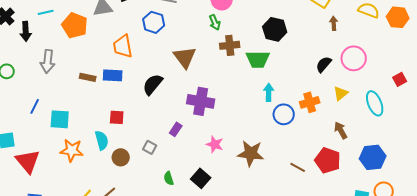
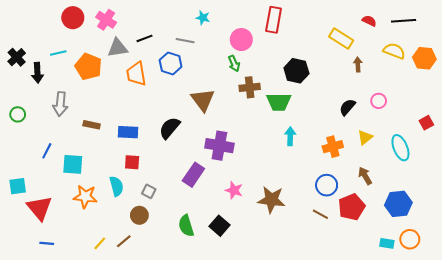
orange trapezoid: (123, 46) -> (136, 74), moved
pink circle: (354, 58) -> (379, 101), size x0.6
blue rectangle: (113, 75) -> (128, 132), moved
brown rectangle: (88, 77) -> (92, 125), moved
blue circle: (284, 114) -> (327, 185), moved
purple rectangle: (176, 129) -> (193, 175), size x1.6
gray square: (150, 147) -> (149, 191), moved
brown circle: (121, 157) -> (139, 215), moved
red pentagon: (328, 160) -> (352, 207), turned 30
green semicircle: (169, 178) -> (186, 226), size x1.5

